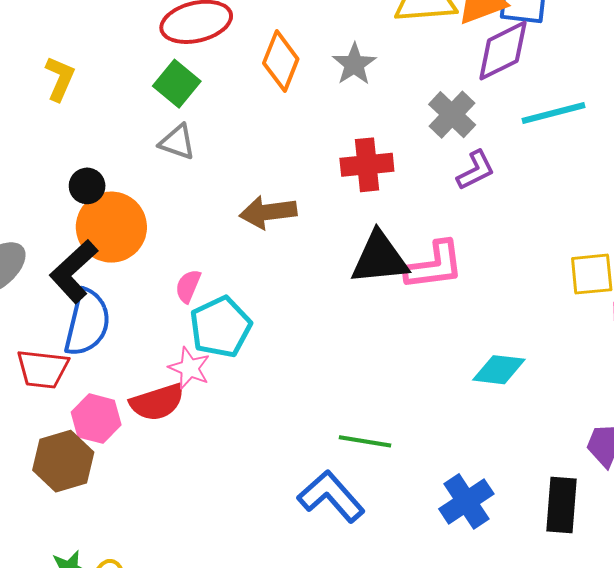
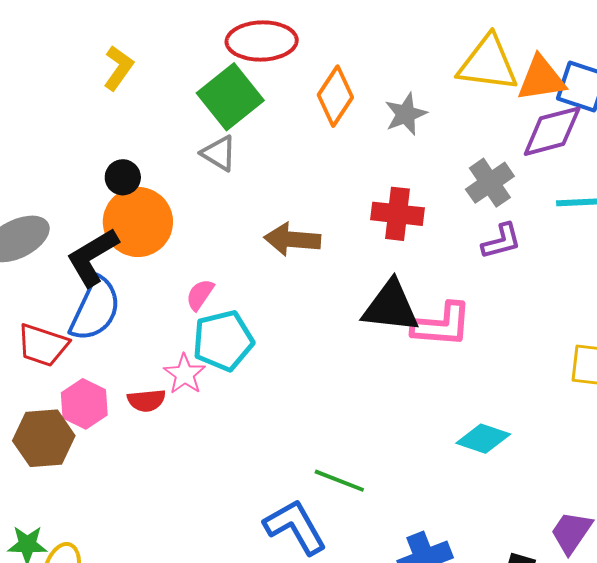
green square: (177, 84) -> (230, 97), size x1.4
red semicircle: (157, 402) -> (146, 400), size x0.7

